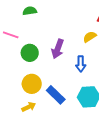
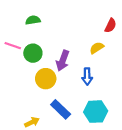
green circle: (30, 53) -> (33, 53), moved
yellow circle: (32, 84) -> (46, 79), moved

